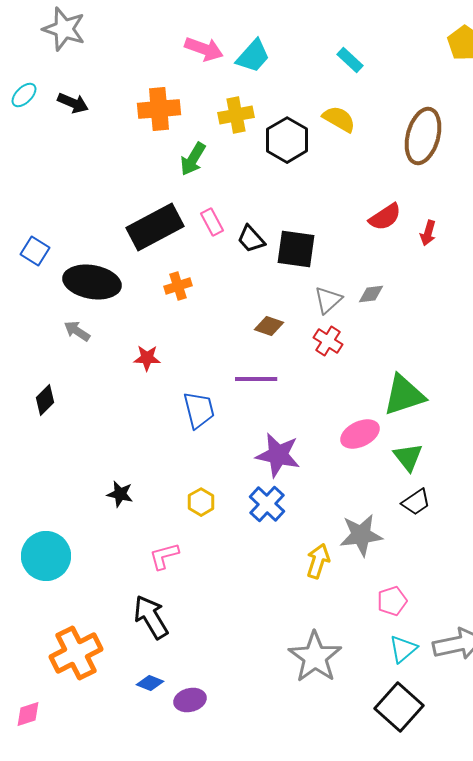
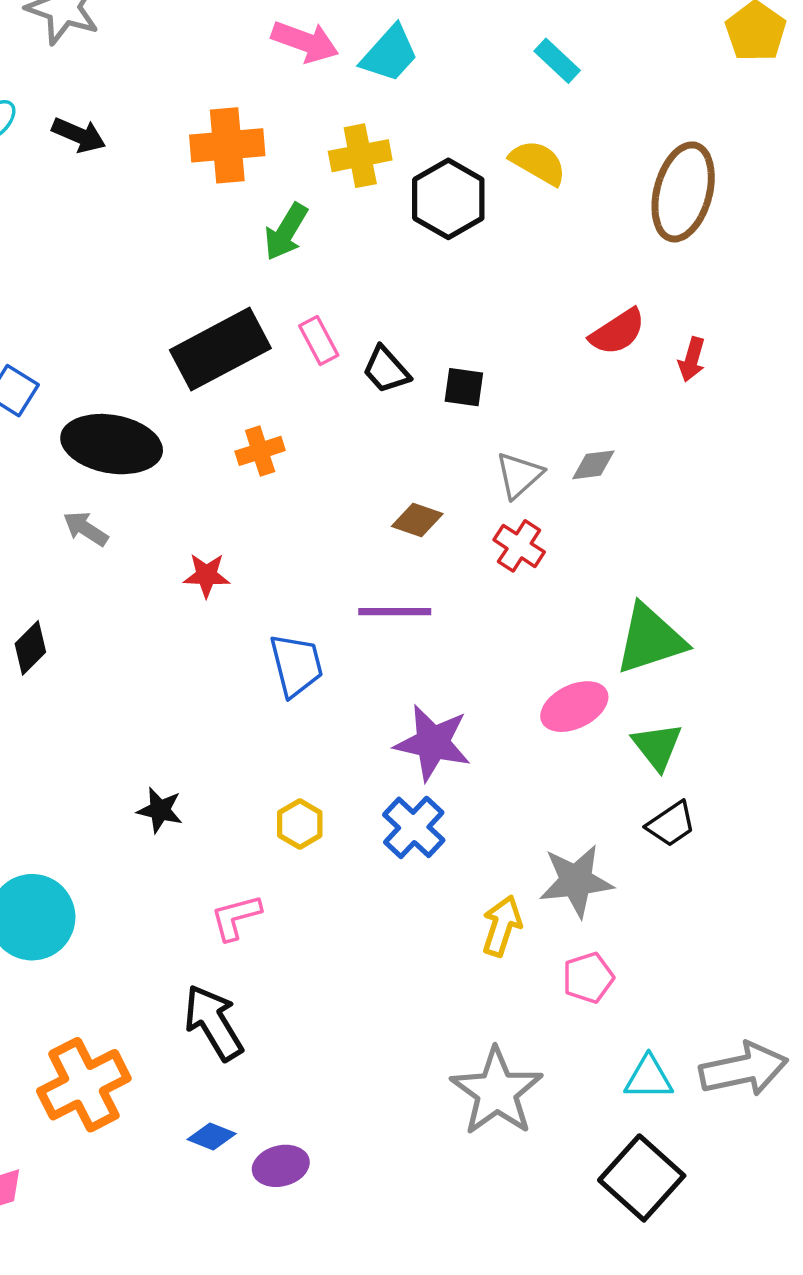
black square: (296, 249) -> (464, 387), size x0.6
pink pentagon: (392, 601) -> (588, 978), moved
cyan triangle: (403, 649) -> (649, 1078), turned 40

